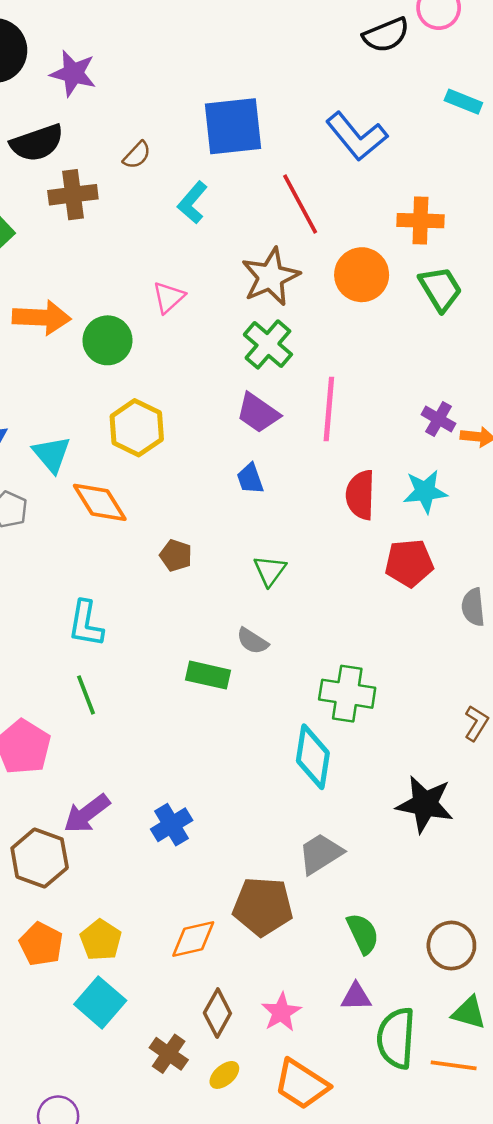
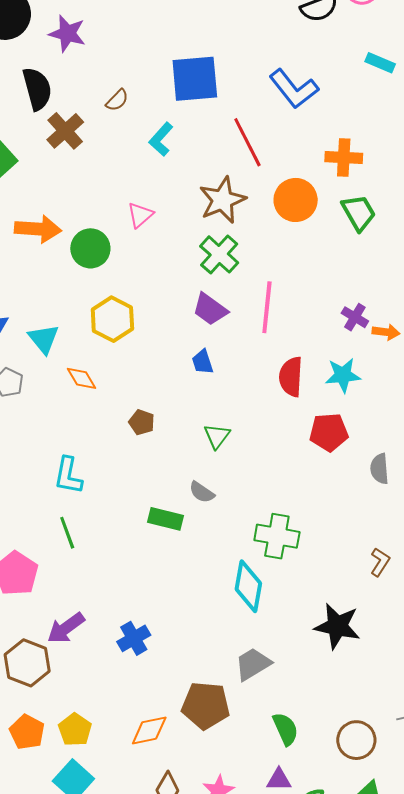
black semicircle: (37, 143) -> (37, 89), turned -87
brown cross: (73, 195) -> (65, 131), turned -36
orange diamond: (100, 502) -> (81, 378), size x0.7

